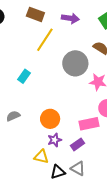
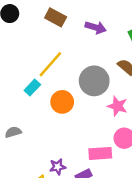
yellow line: (45, 40) -> (50, 64), moved
orange circle: (50, 119) -> (62, 102), moved

